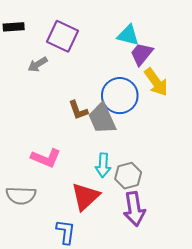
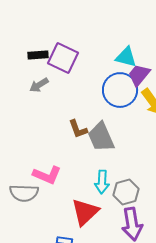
black rectangle: (14, 27) -> (38, 55), moved
blue circle: (120, 96) -> (120, 90), moved
gray semicircle: (21, 195) -> (24, 193), moved

